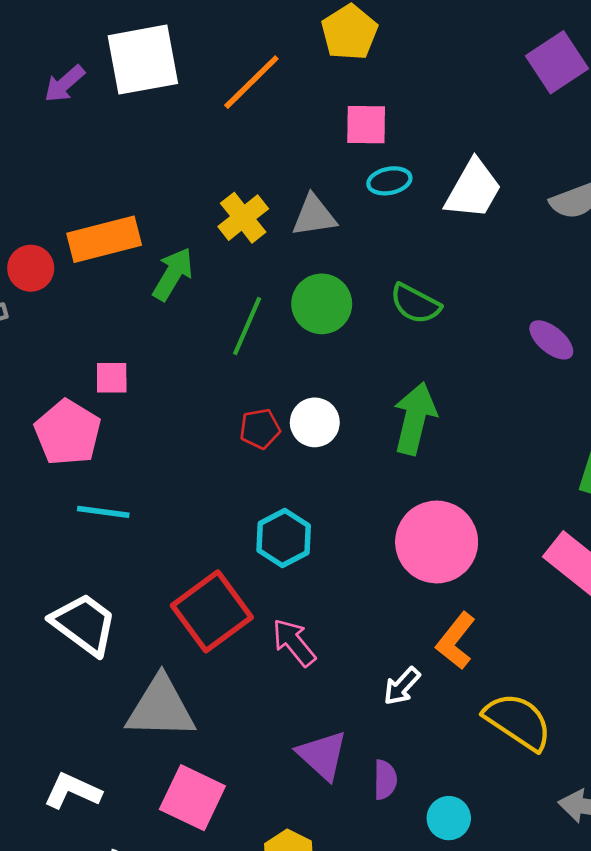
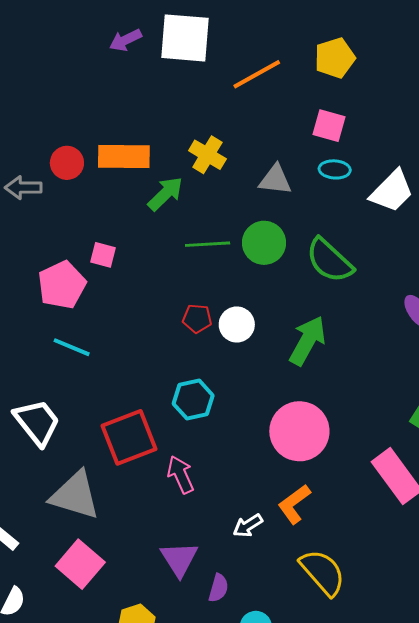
yellow cross: (243, 218) -> (207, 155), moved, turned -36
green semicircle: (415, 304) -> (330, 260), size x1.4
green line: (247, 326) -> (208, 244), turned 48

